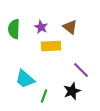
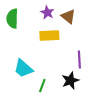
purple star: (41, 27) -> (47, 12), moved
purple line: (81, 70) -> (79, 60), turned 42

